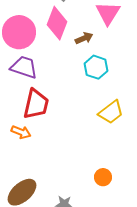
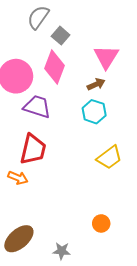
brown arrow: (84, 38) -> (96, 84), moved
purple trapezoid: (24, 67) -> (37, 107), moved

